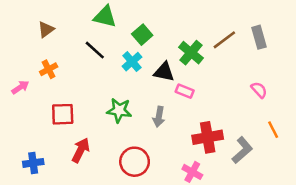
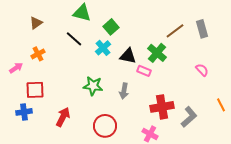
green cross: (191, 53) -> (157, 53), moved
red square: (63, 114) -> (35, 90), moved
orange line: (273, 130) -> (221, 105), moved
blue cross: (33, 163) -> (24, 112), moved

